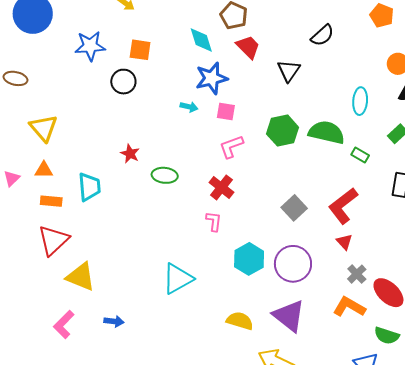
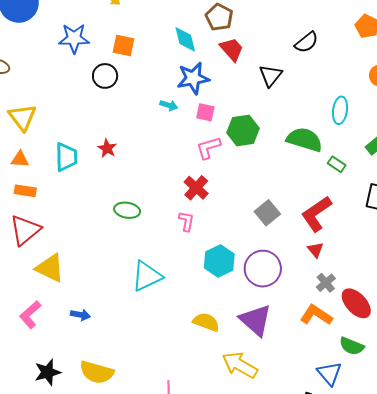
green hexagon: (283, 131) -> (243, 130), moved
green ellipse: (165, 175) -> (127, 210), moved
cyan trapezoid: (89, 187) -> (66, 157), moved

